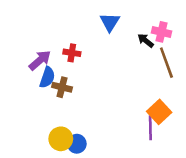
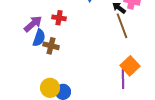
brown line: (166, 63) -> (122, 26), moved

